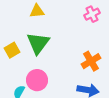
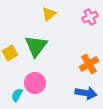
yellow triangle: (37, 11) -> (49, 14), moved, turned -35

